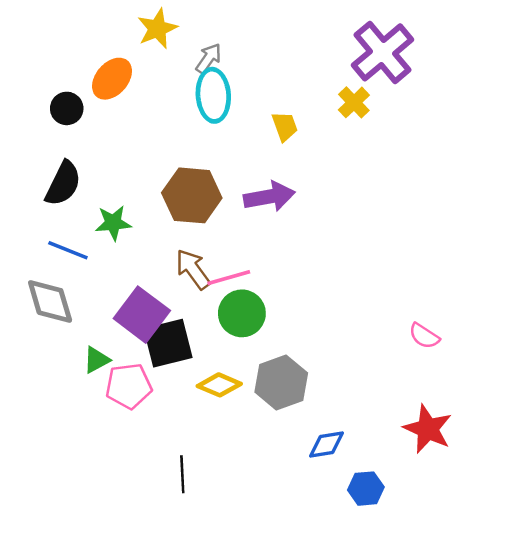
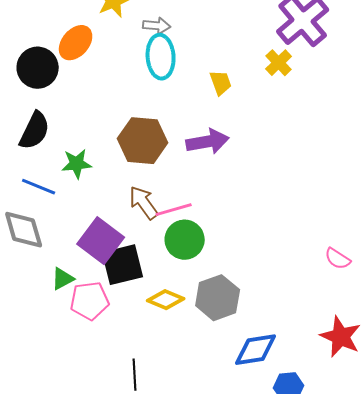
gray arrow: (209, 58) -> (157, 26), turned 60
black circle: (67, 108) -> (38, 68), size x1.5
blue diamond: (326, 444) -> (256, 350), size x1.4

